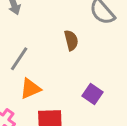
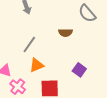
brown semicircle: (71, 40) -> (65, 33), turned 104

